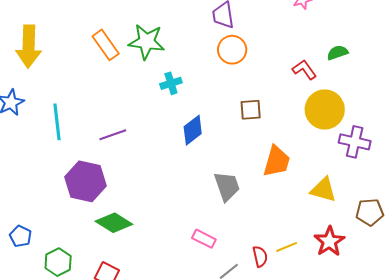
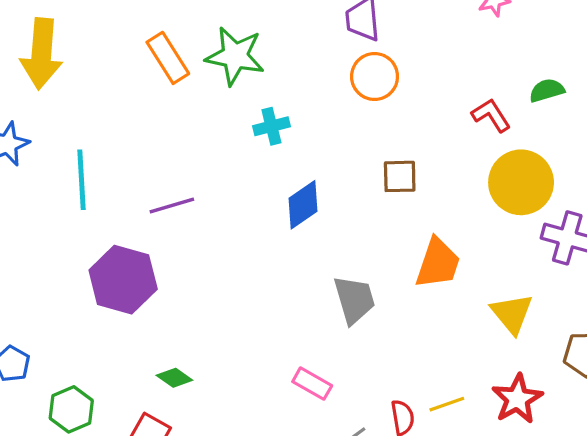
yellow triangle: (323, 190) -> (512, 314), turned 32
green diamond: (114, 223) -> (174, 378), moved, size x0.6

